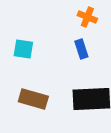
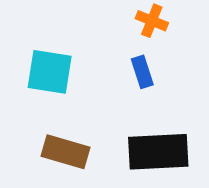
cyan square: (23, 49) -> (50, 72), size x1.4

